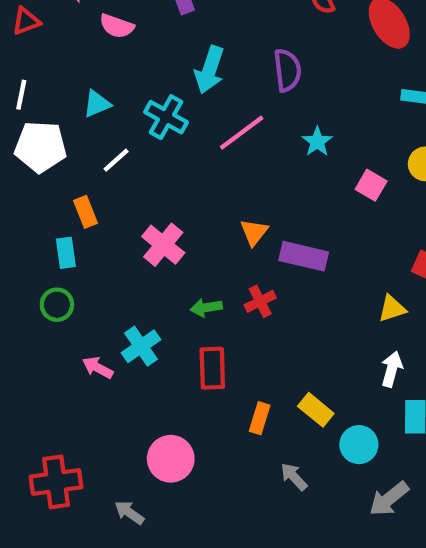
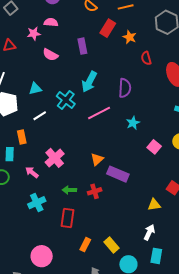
pink arrow: (98, 368) -> (32, 172), moved

